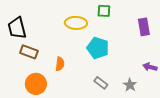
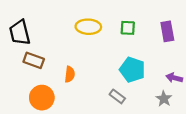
green square: (104, 11) -> (128, 28), moved
cyan pentagon: (98, 48) -> (132, 70), moved
gray star: (130, 85) -> (164, 99), moved

